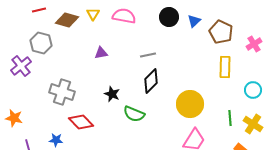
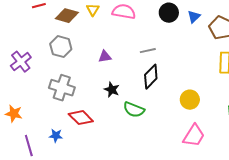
gray hexagon: (41, 43) -> (61, 47), moved
purple triangle: (101, 53) -> (105, 57), moved
yellow circle: (190, 104) -> (190, 100), size x0.7

